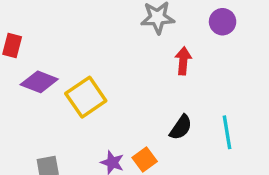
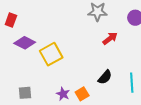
red arrow: (183, 61) -> (110, 38), turned 42

